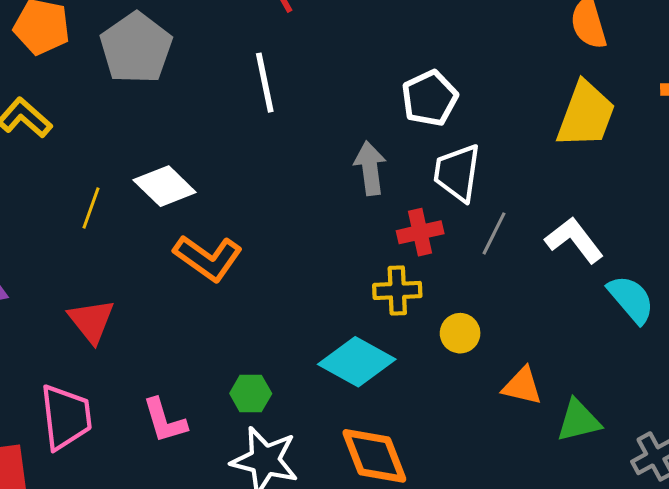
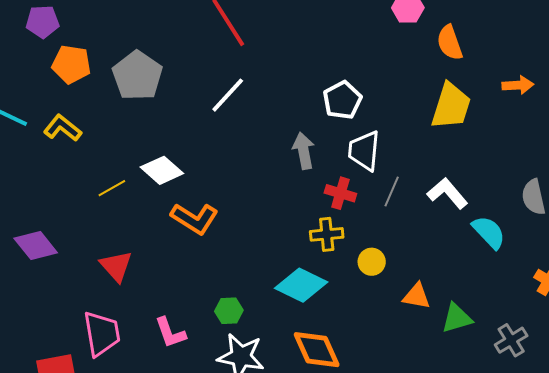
white line: (265, 83) -> (228, 95), turned 57
yellow line: (91, 208) -> (112, 188), turned 44
red cross: (420, 232) -> (340, 193), turned 32

